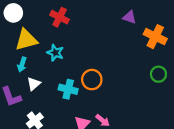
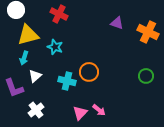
purple triangle: (129, 17) -> (117, 23), moved
green circle: (158, 74) -> (146, 76), moved

